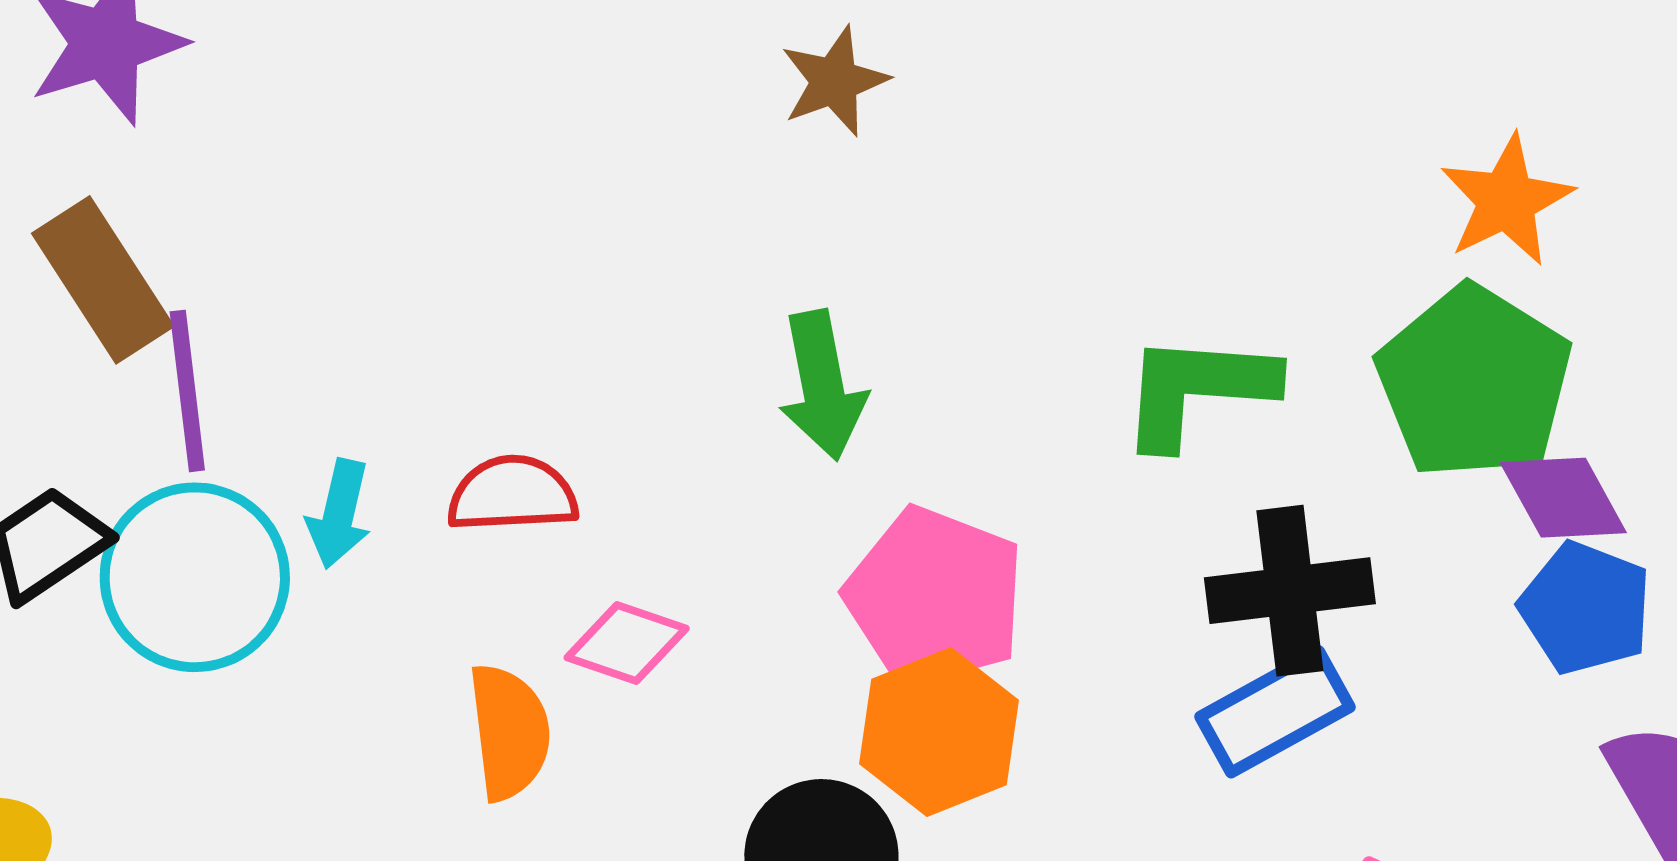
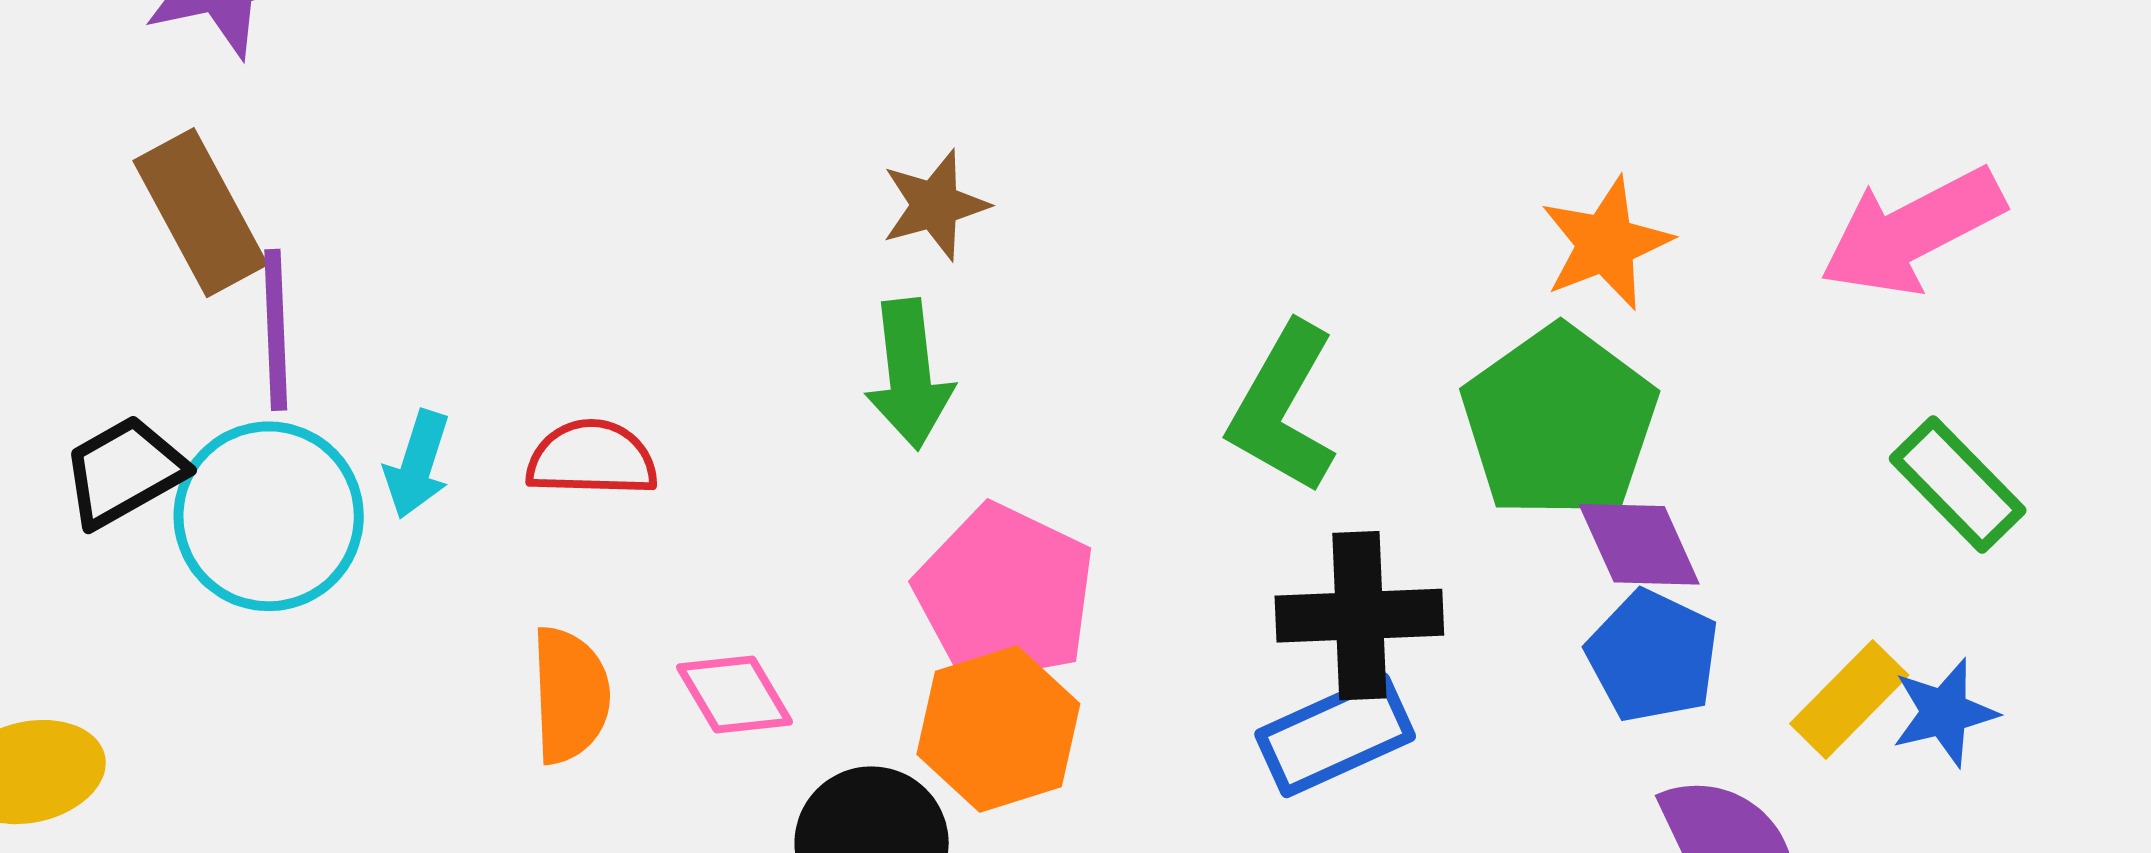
brown star: (834, 81) -> (935, 205), moved
green L-shape: (1197, 390) -> (1283, 408), turned -69
pink diamond: (627, 643) -> (734, 694), moved, turned 36

